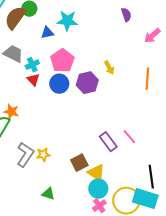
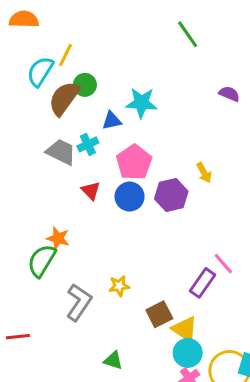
purple semicircle: (126, 15) -> (229, 94), turned -48
cyan cross: (32, 65) -> (88, 144), moved
pink line: (129, 137) -> (223, 264), moved
purple rectangle: (108, 142) -> (203, 283), turned 72
yellow star: (43, 155) -> (119, 286), moved

